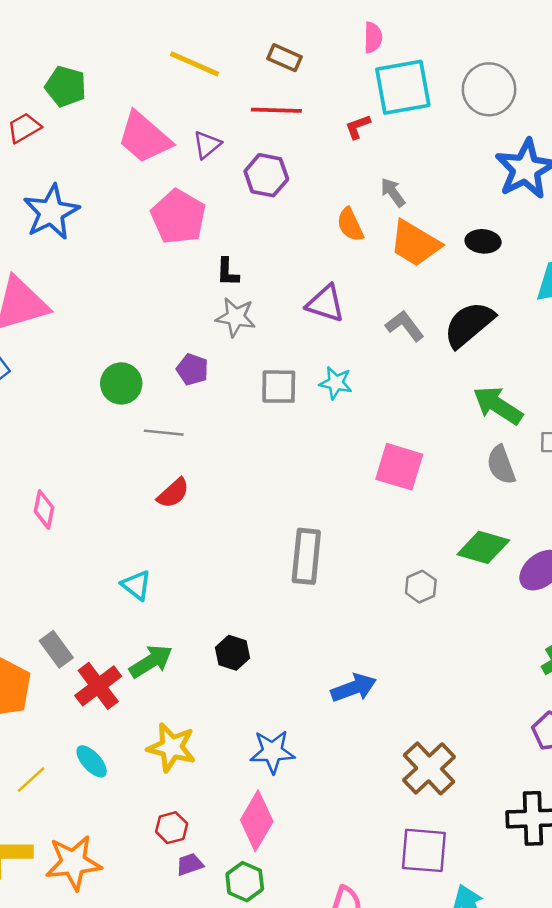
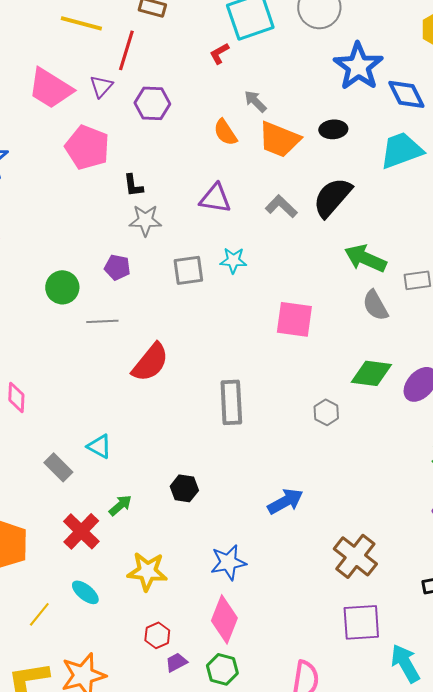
red line: (276, 110) -> (126, 50), moved, turned -66
red semicircle: (173, 493) -> (150, 362), moved, size x1.5
gray rectangle: (56, 649) -> (58, 467), moved
green arrow: (151, 661) -> (120, 505), size x0.7

